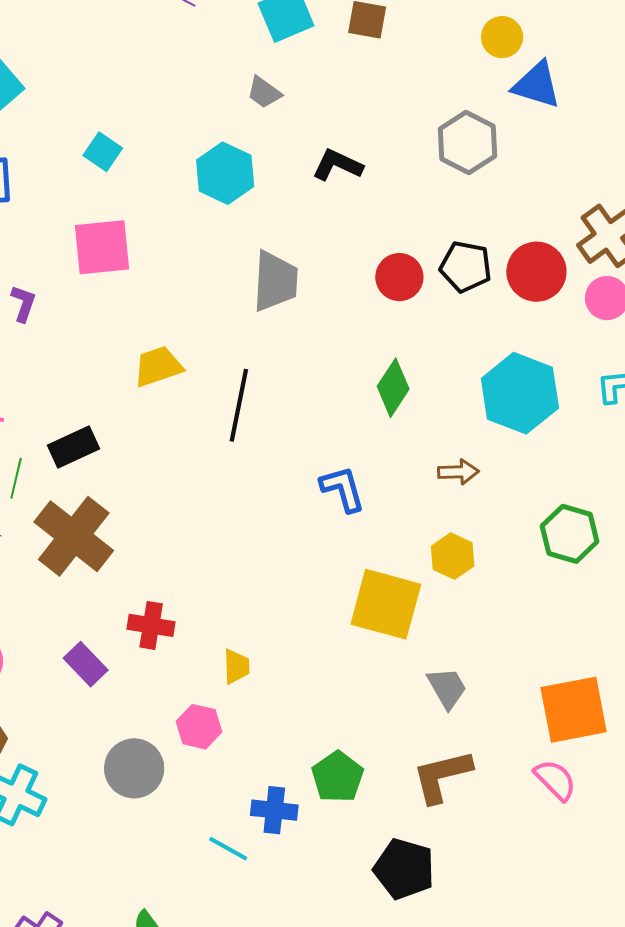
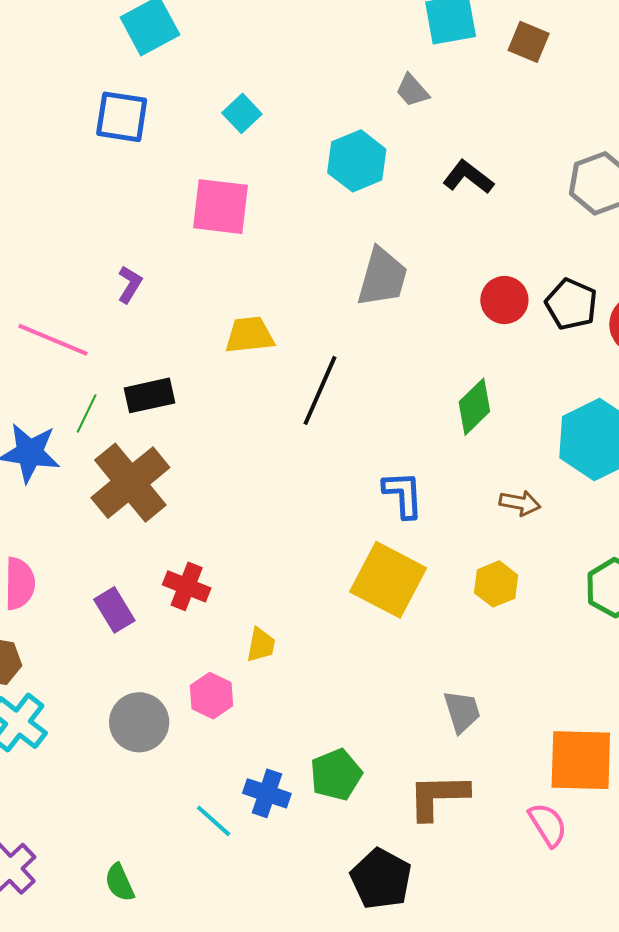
purple L-shape: (23, 303) -> (130, 284), moved
yellow square: (386, 604) -> (388, 580), moved

